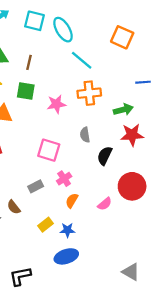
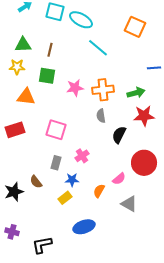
cyan ellipse: (63, 30) -> (81, 20), turned -30
orange cross: (89, 93) -> (103, 90), moved
pink square: (49, 150) -> (56, 130), moved
gray rectangle: (36, 186) -> (56, 163), turned -48
orange semicircle: (72, 201) -> (99, 191), moved
blue star: (67, 230) -> (72, 180), moved
gray triangle: (131, 272) -> (129, 204), moved

